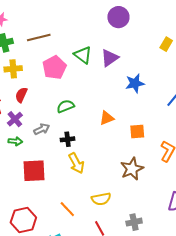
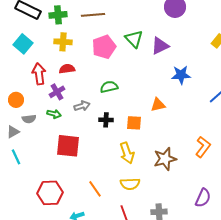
red semicircle: (21, 95) -> (67, 69), turned 49
orange triangle: (107, 118) -> (158, 105), moved
orange square: (137, 132) -> (134, 123), moved
yellow arrow: (76, 163) -> (127, 153), moved

